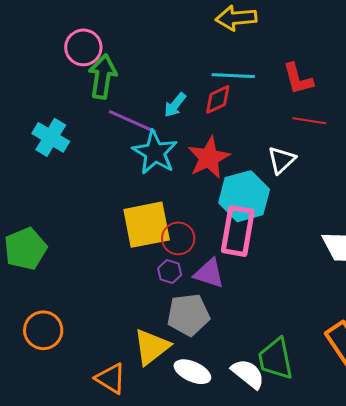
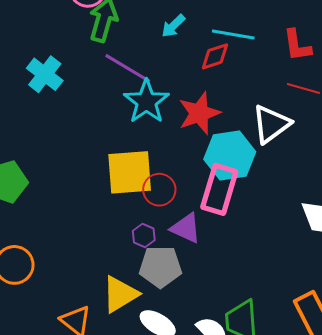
cyan arrow: (175, 105) -> (173, 26), moved
white triangle: (281, 160) -> (271, 124), size x1.4
purple hexagon: (170, 272) -> (144, 236), moved

